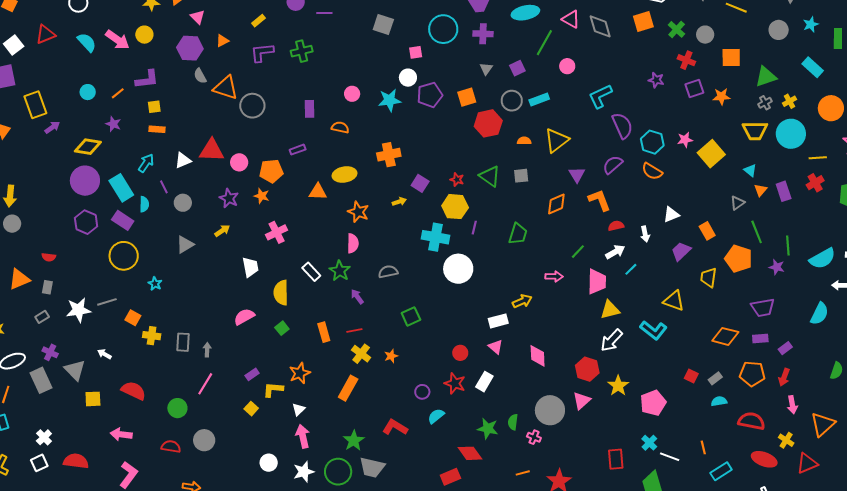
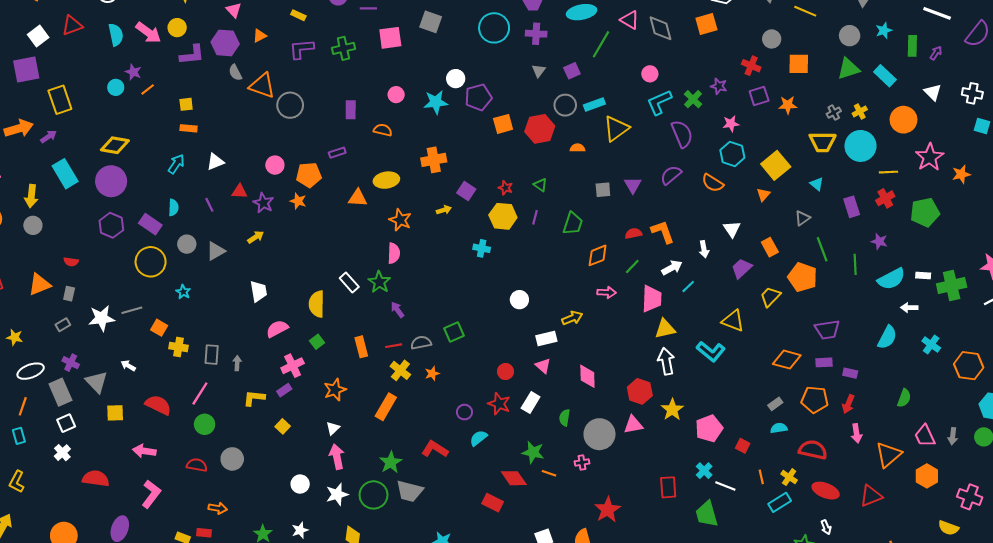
yellow rectangle: (259, 21) -> (298, 15), turned 64
green cross: (677, 29) -> (693, 99), moved
cyan semicircle: (87, 42) -> (116, 35), turned 30
pink square: (416, 52) -> (390, 38), moved, size x1.6
pink circle: (567, 66) -> (650, 74), moved
green triangle: (766, 77) -> (848, 69), moved
purple L-shape: (147, 79) -> (192, 55), moved
orange square: (467, 97) -> (503, 124), moved
purple star: (113, 124) -> (133, 72), moved
purple arrow: (52, 127) -> (49, 137), moved
yellow triangle: (557, 140) -> (616, 129), moved
pink star: (685, 140) -> (731, 124), moved
cyan hexagon: (652, 142) -> (732, 154), moved
red triangle: (212, 150) -> (239, 191), moved, size x0.6
green triangle: (490, 176) -> (540, 185), size x0.6
gray square: (521, 176) -> (603, 190), moved
purple line: (164, 187) -> (209, 205), moved
cyan rectangle: (121, 188) -> (65, 174), moved
orange triangle: (761, 190) -> (763, 195), moved
orange L-shape: (599, 200) -> (663, 232), moved
gray circle: (183, 203) -> (187, 244), moved
orange diamond: (556, 204) -> (598, 255), moved
white triangle: (671, 215) -> (732, 229), turned -42
red semicircle: (616, 226) -> (633, 233), moved
purple line: (474, 228) -> (535, 217), moved
pink cross: (277, 232) -> (293, 366), moved
green trapezoid: (518, 234) -> (573, 223), moved
cyan cross: (435, 237) -> (482, 248), size x0.6
white trapezoid: (250, 267) -> (259, 291), moved
purple star: (777, 267) -> (879, 241), moved
white circle: (458, 269) -> (519, 300), moved, size x0.6
gray semicircle: (388, 272) -> (421, 343), moved
yellow trapezoid: (709, 277) -> (770, 297), turned 35
white arrow: (612, 340) -> (666, 361), turned 125
purple rectangle: (785, 348) -> (850, 373), turned 48
red square: (691, 376) -> (743, 446), moved
pink line: (205, 384) -> (200, 393), moved
yellow L-shape: (273, 390) -> (254, 398), moved
pink triangle: (582, 401) -> (633, 425), turned 30
green semicircle: (513, 422) -> (565, 418), moved
pink cross: (534, 437) -> (582, 462), turned -32
yellow cross: (786, 440) -> (789, 477), moved
white square: (39, 463) -> (66, 423), moved
orange line: (523, 473) -> (549, 473), moved, turned 32
red rectangle: (450, 477) -> (493, 503), turned 48

